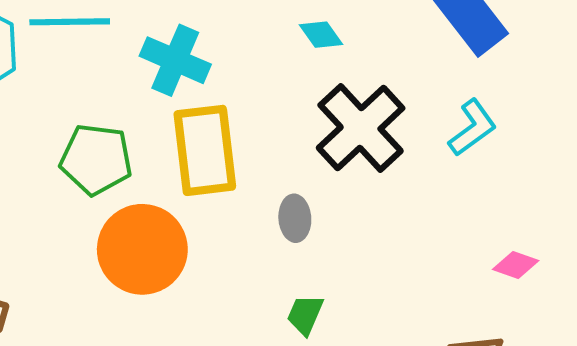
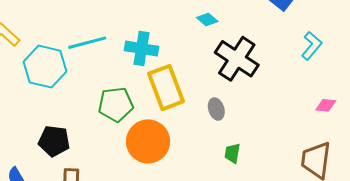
cyan L-shape: (472, 128) -> (312, 46), moved

